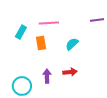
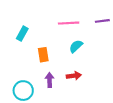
pink line: (49, 23) -> (69, 23), moved
orange rectangle: (41, 43) -> (43, 55), moved

